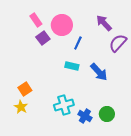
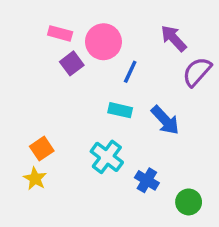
pink rectangle: (36, 20) -> (60, 33), turned -40
cyan cross: (64, 105) -> (107, 157), moved, turned -36
green circle: (107, 114) -> (189, 202), moved
blue cross: (85, 116) -> (147, 180), moved

